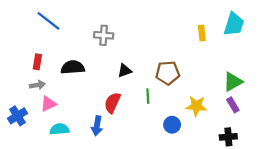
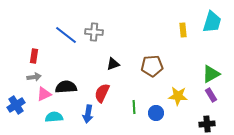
blue line: (48, 21) -> (66, 35), moved
black semicircle: (73, 67) -> (66, 87), moved
green line: (148, 96) -> (134, 107), moved

